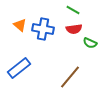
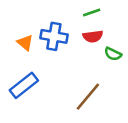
green line: (73, 10) -> (92, 13), turned -48
orange triangle: (20, 25) -> (25, 43), moved

